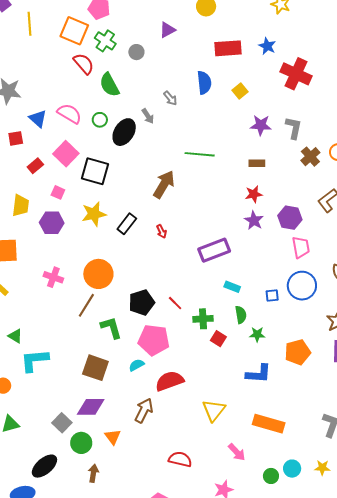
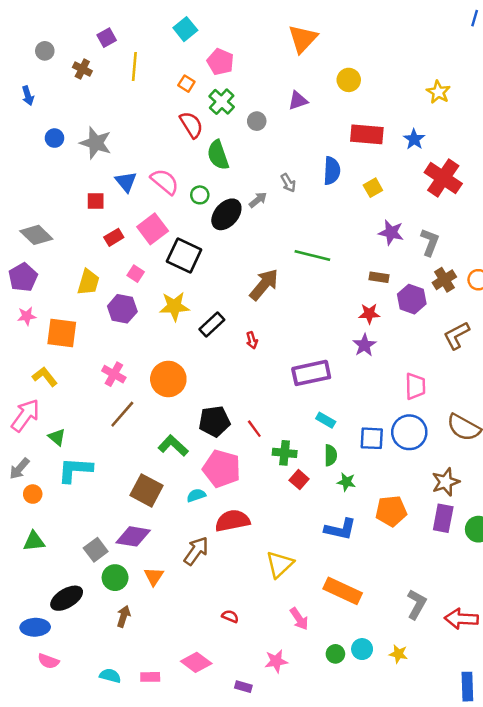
orange square: (74, 31) -> (186, 84), size x0.5
gray arrow: (148, 116) -> (258, 200), turned -105
purple hexagon: (290, 218) -> (412, 299), moved
blue square: (272, 295) -> (372, 438), size x1.5
brown line: (86, 305) -> (122, 414), moved
green L-shape: (111, 328) -> (173, 446), turned -40
red semicircle: (180, 459) -> (230, 616), size x0.6

